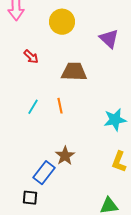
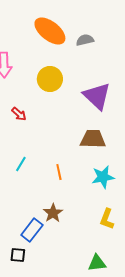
purple triangle: (109, 39) -> (97, 96), size x1.4
brown trapezoid: (74, 72) -> (93, 139), moved
orange line: (60, 106) -> (59, 172), moved

